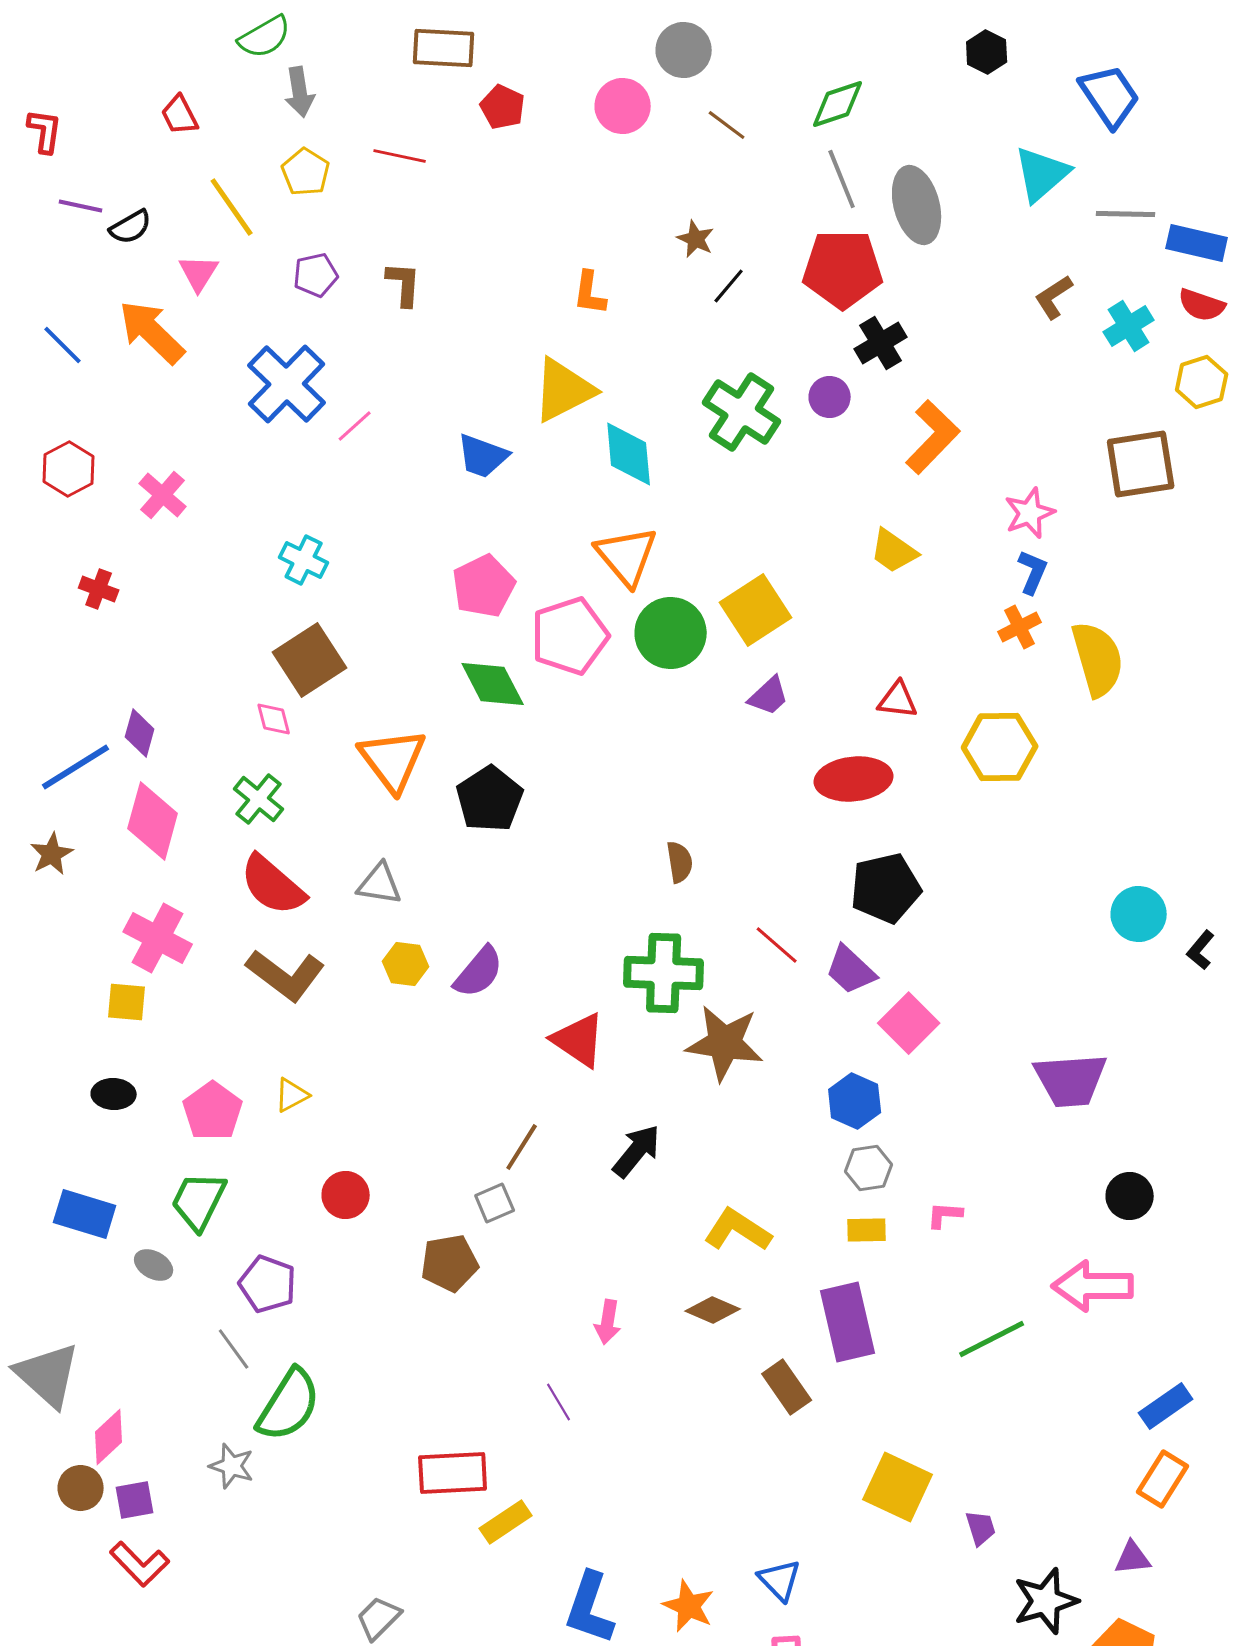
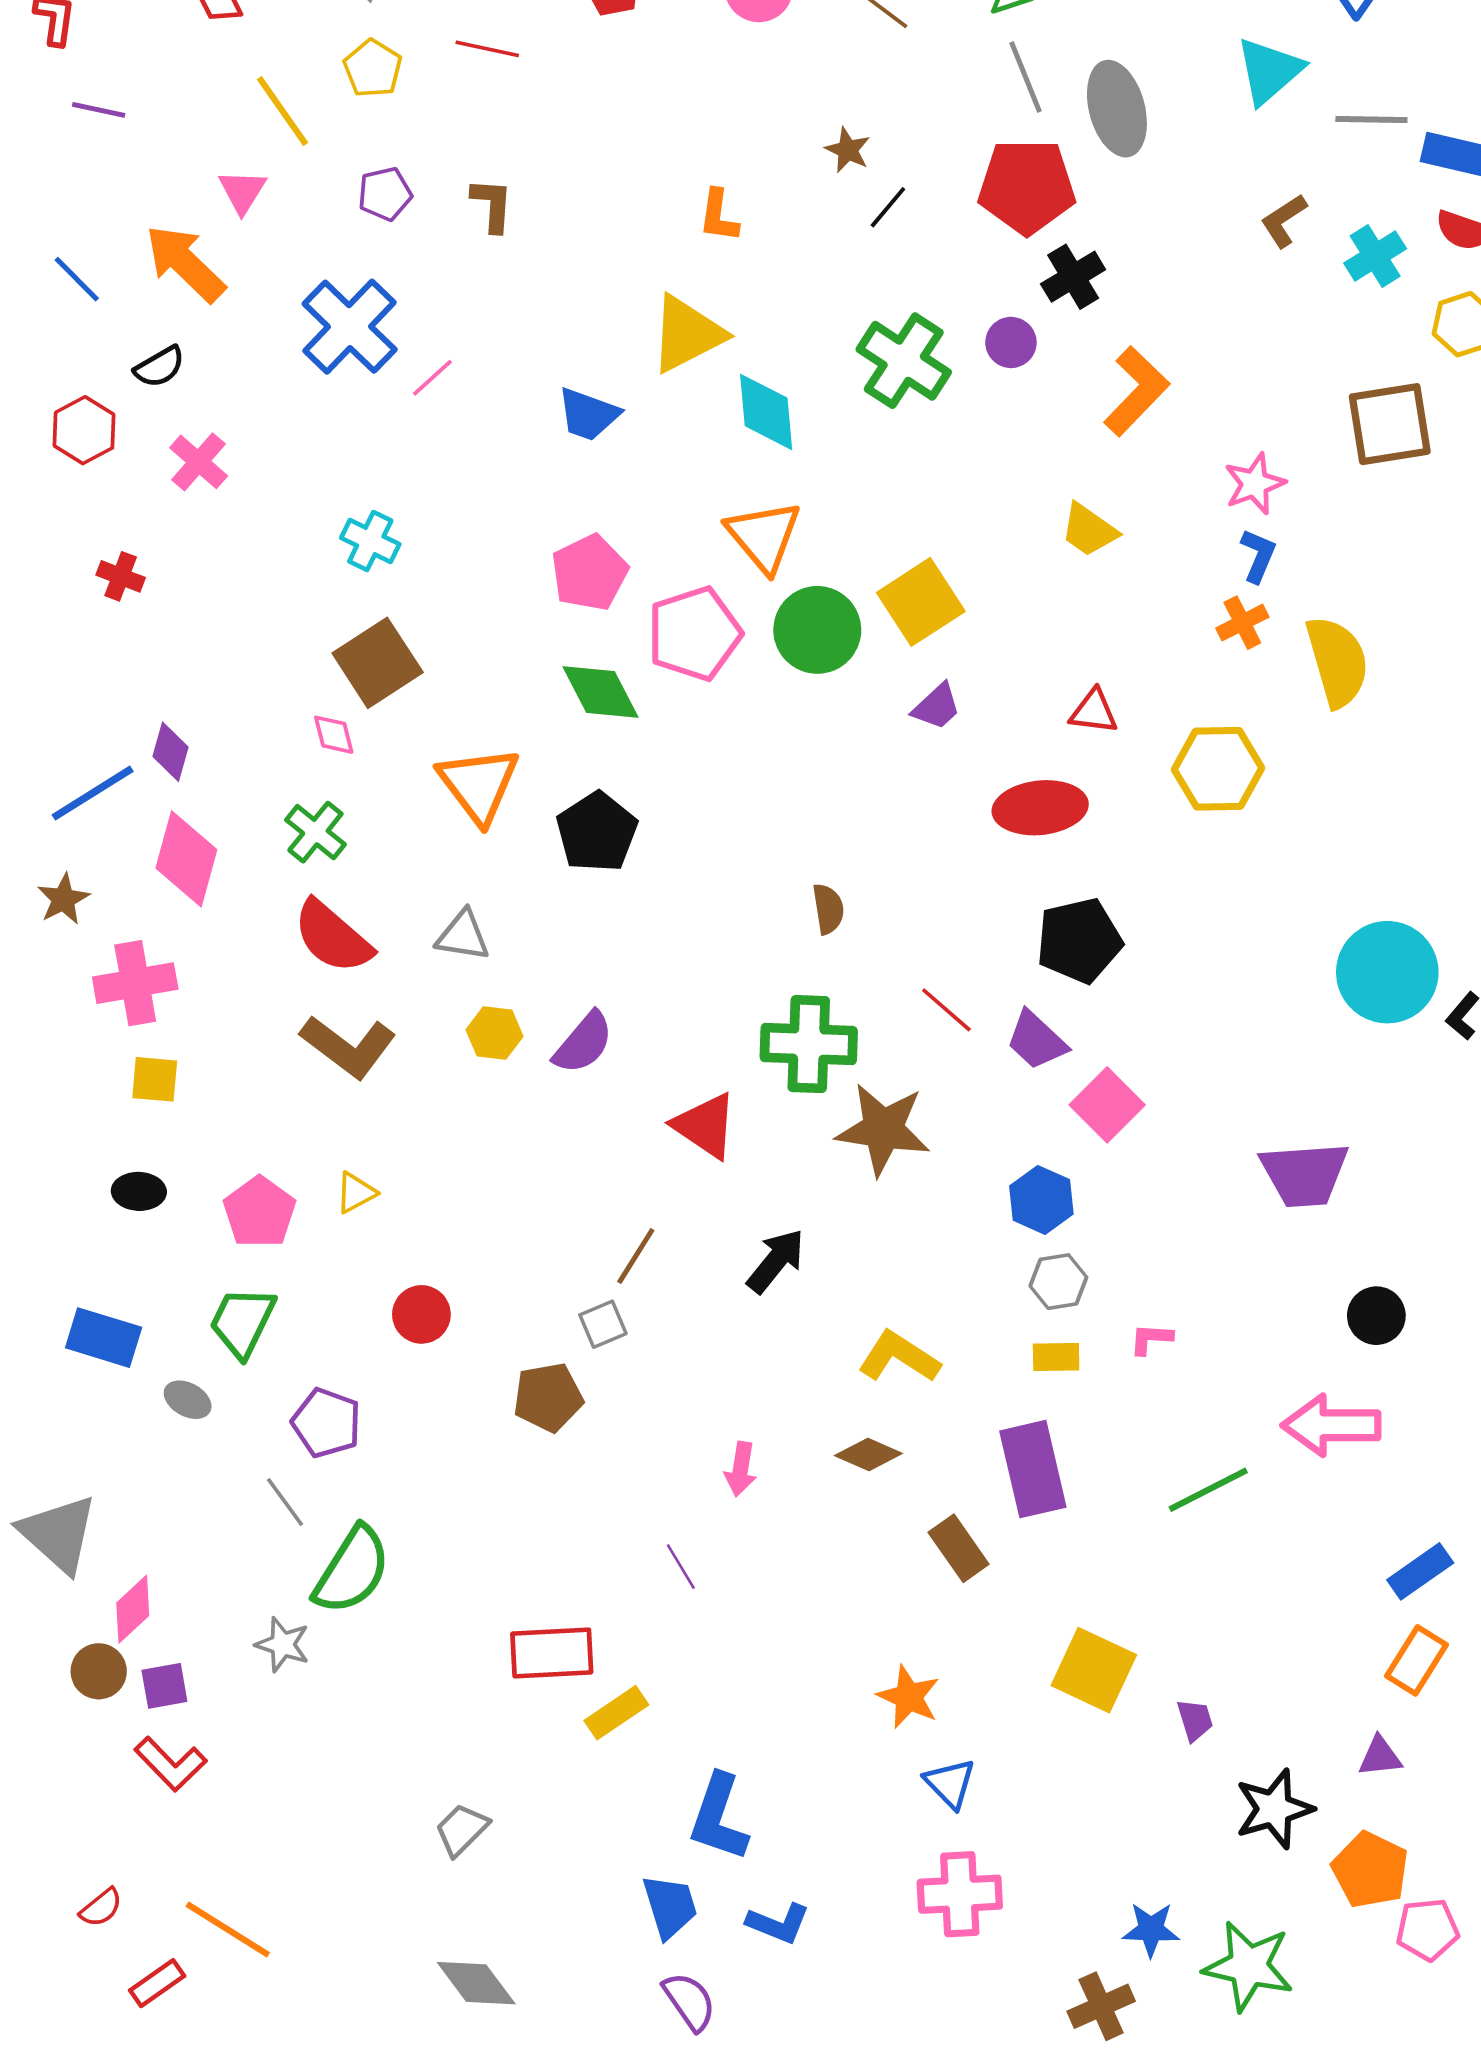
black semicircle: (131, 227) -> (160, 367), moved
cyan circle: (1139, 914) -> (1387, 972), size x1.5
pink cross: (158, 938) -> (135, 983), moved, turned -38
orange star: (689, 1606) -> (909, 1697), moved

